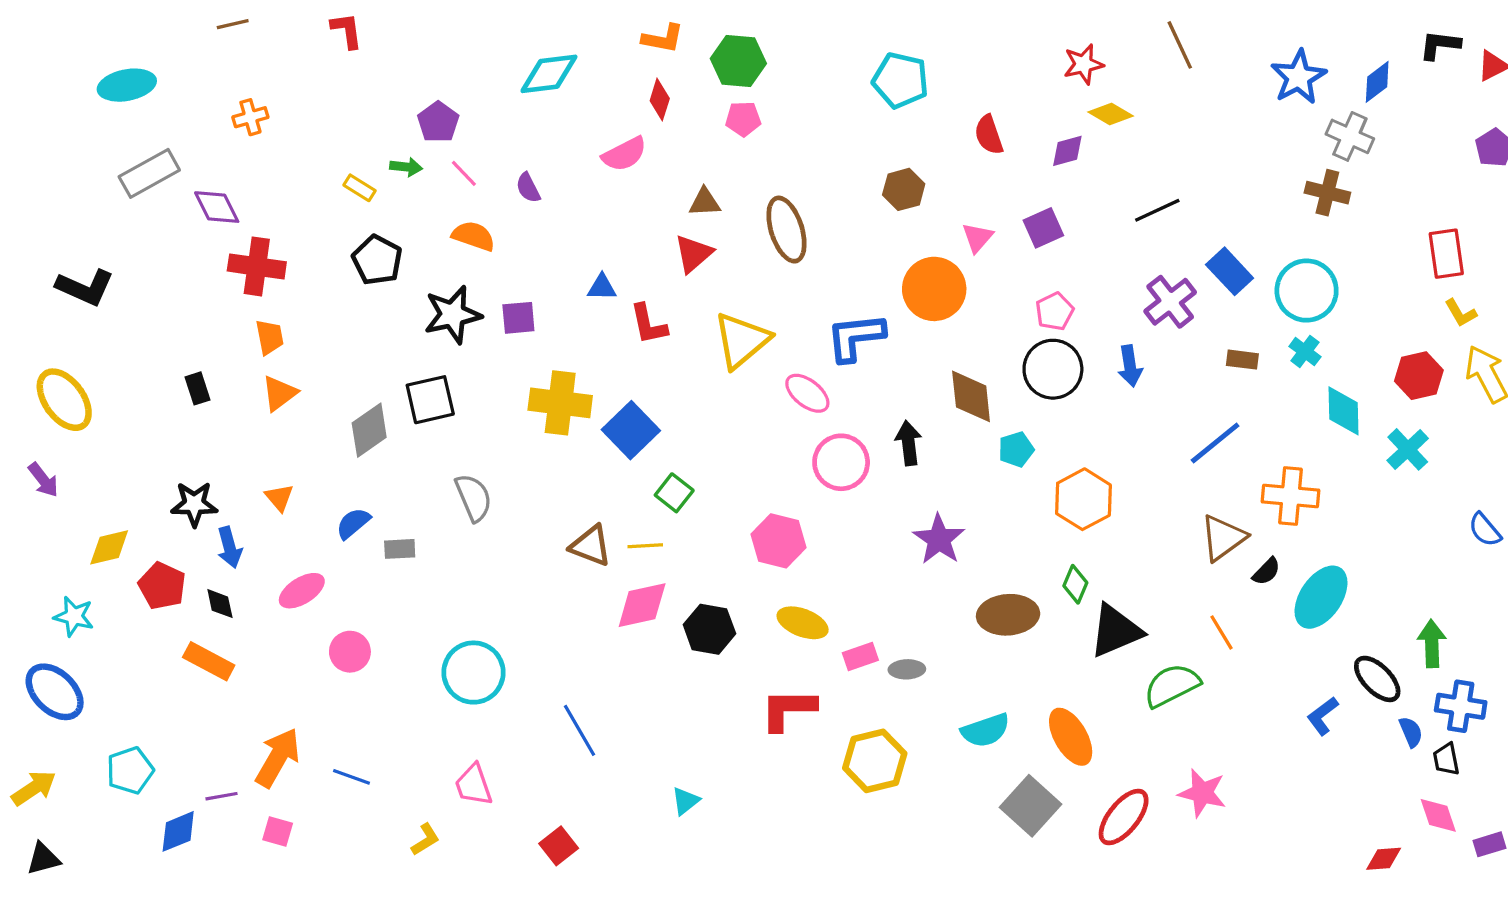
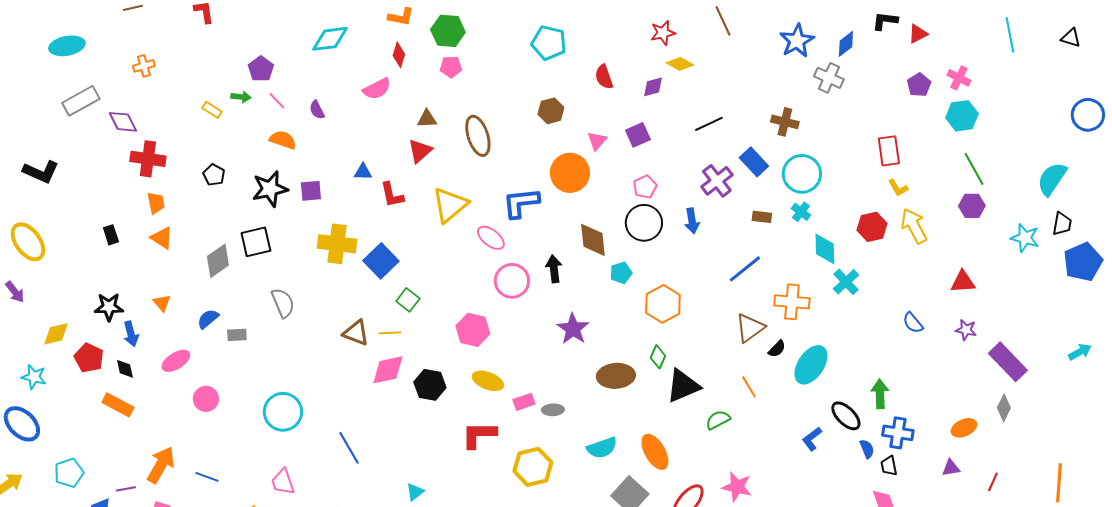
brown cross: (1327, 193) -> (785, 122), moved
black pentagon: (377, 260) -> (214, 175), moved, size x0.7
orange triangle: (279, 393) -> (162, 238), turned -50
cyan cross: (1408, 449) -> (846, 282), moved
green semicircle: (1172, 685) -> (718, 420), size x0.7

